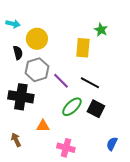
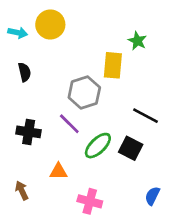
yellow circle: (37, 39) -> (50, 24), moved
gray hexagon: (37, 70) -> (84, 92), moved
purple line: (61, 81) -> (69, 124), moved
black line: (90, 83) -> (146, 116), moved
black cross: (21, 97) -> (29, 132), size x0.7

